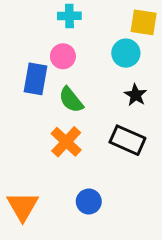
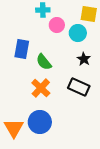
pink circle: (63, 56) -> (57, 25), moved
blue circle: (89, 201) -> (40, 122), moved, size x1.5

